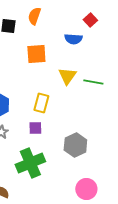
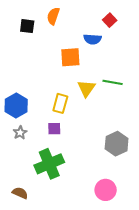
orange square: (36, 54) -> (70, 57), moved
yellow triangle: (67, 76) -> (86, 88), moved
gray hexagon: (75, 145) -> (117, 144), moved

